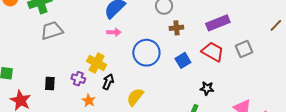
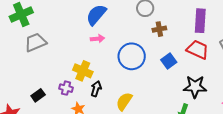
purple rectangle: (218, 23) -> (200, 21), turned -60
black rectangle: (50, 84) -> (38, 95), turned 56
black star: (207, 88) -> (195, 87), size x1.6

